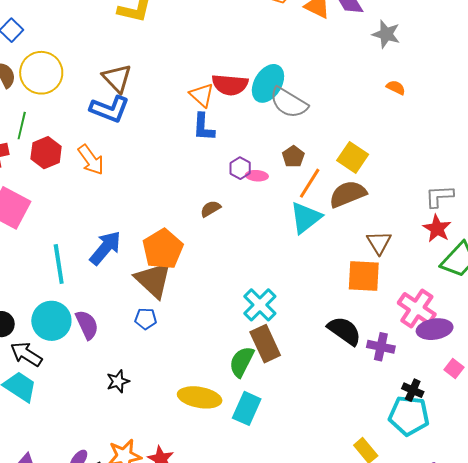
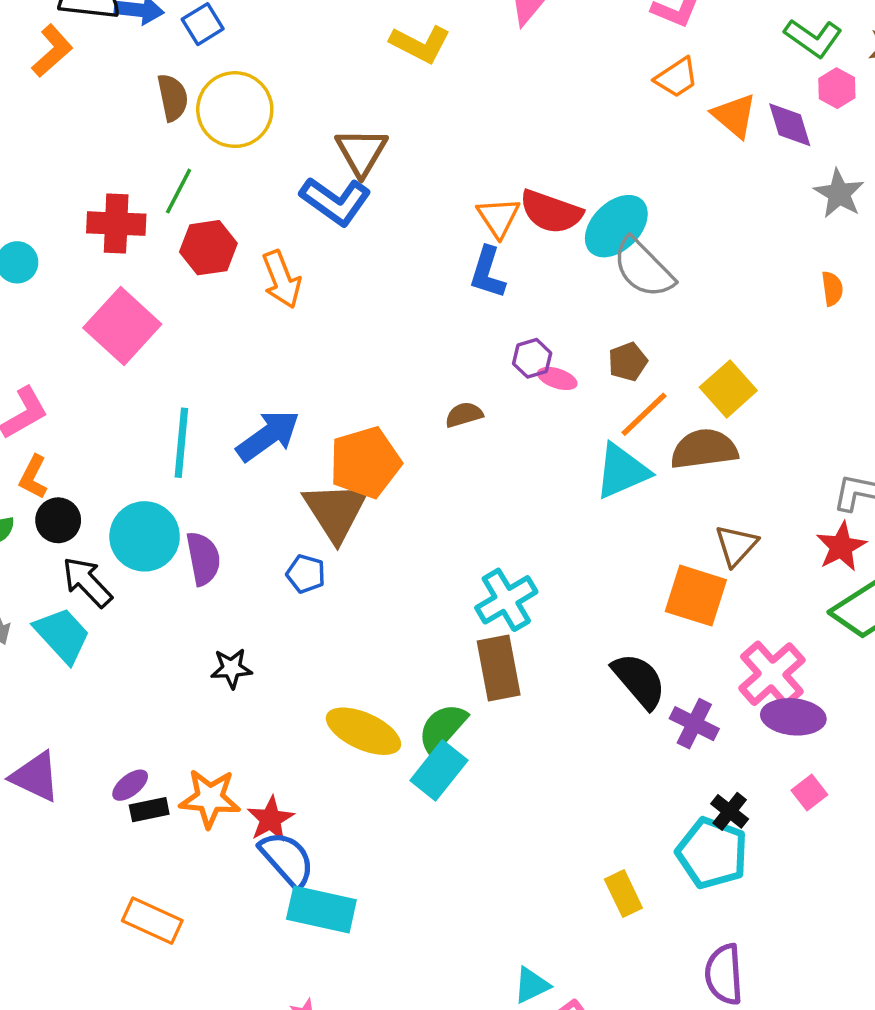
orange semicircle: (396, 88) -> (832, 289), turned 42
green semicircle: (242, 362) -> (442, 728), moved

